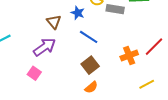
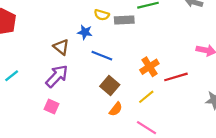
red line: (154, 47) -> (176, 77), moved, turned 40
yellow line: (147, 84) -> (146, 97), moved

